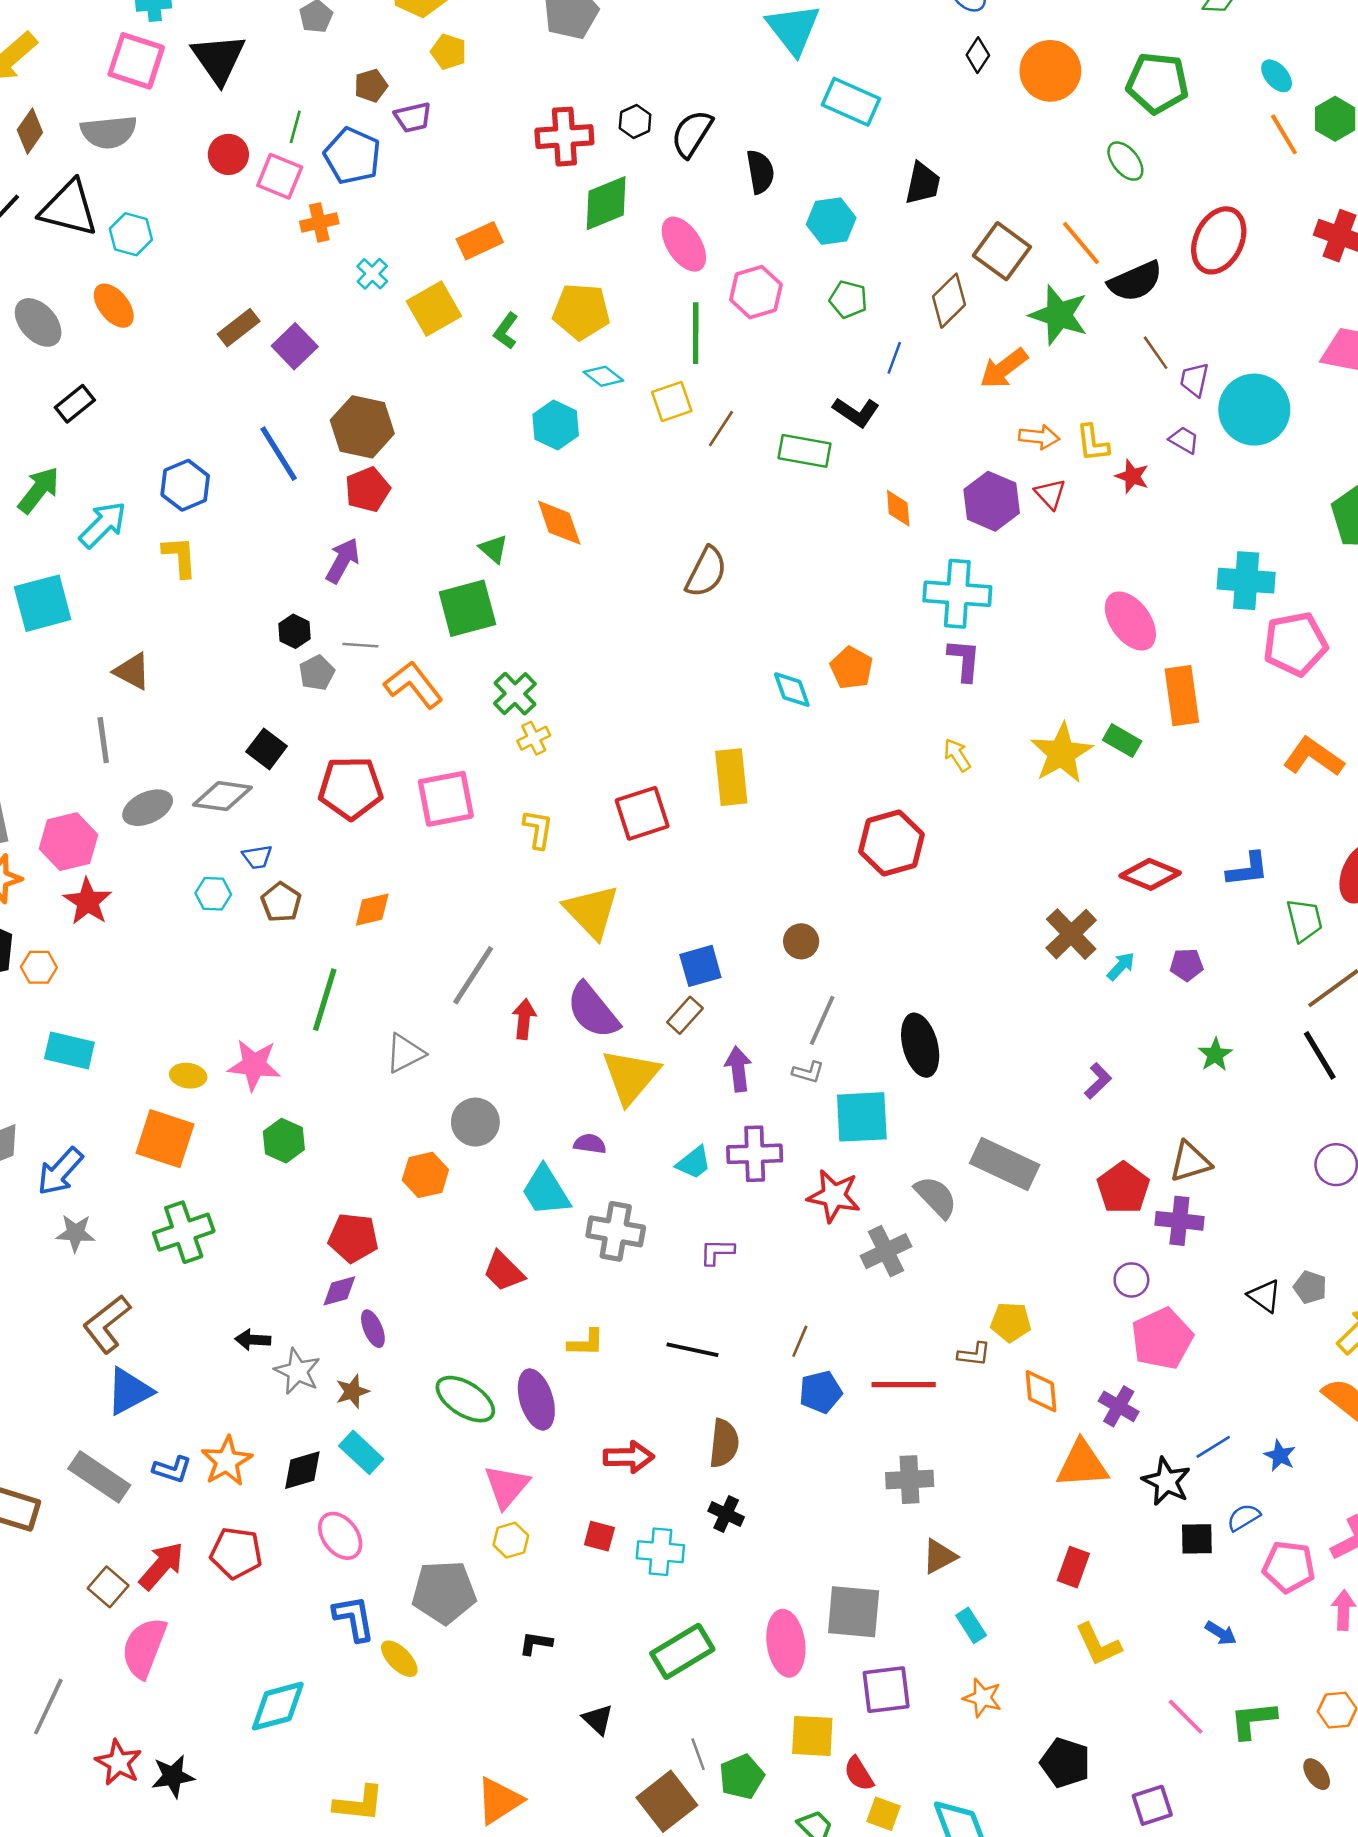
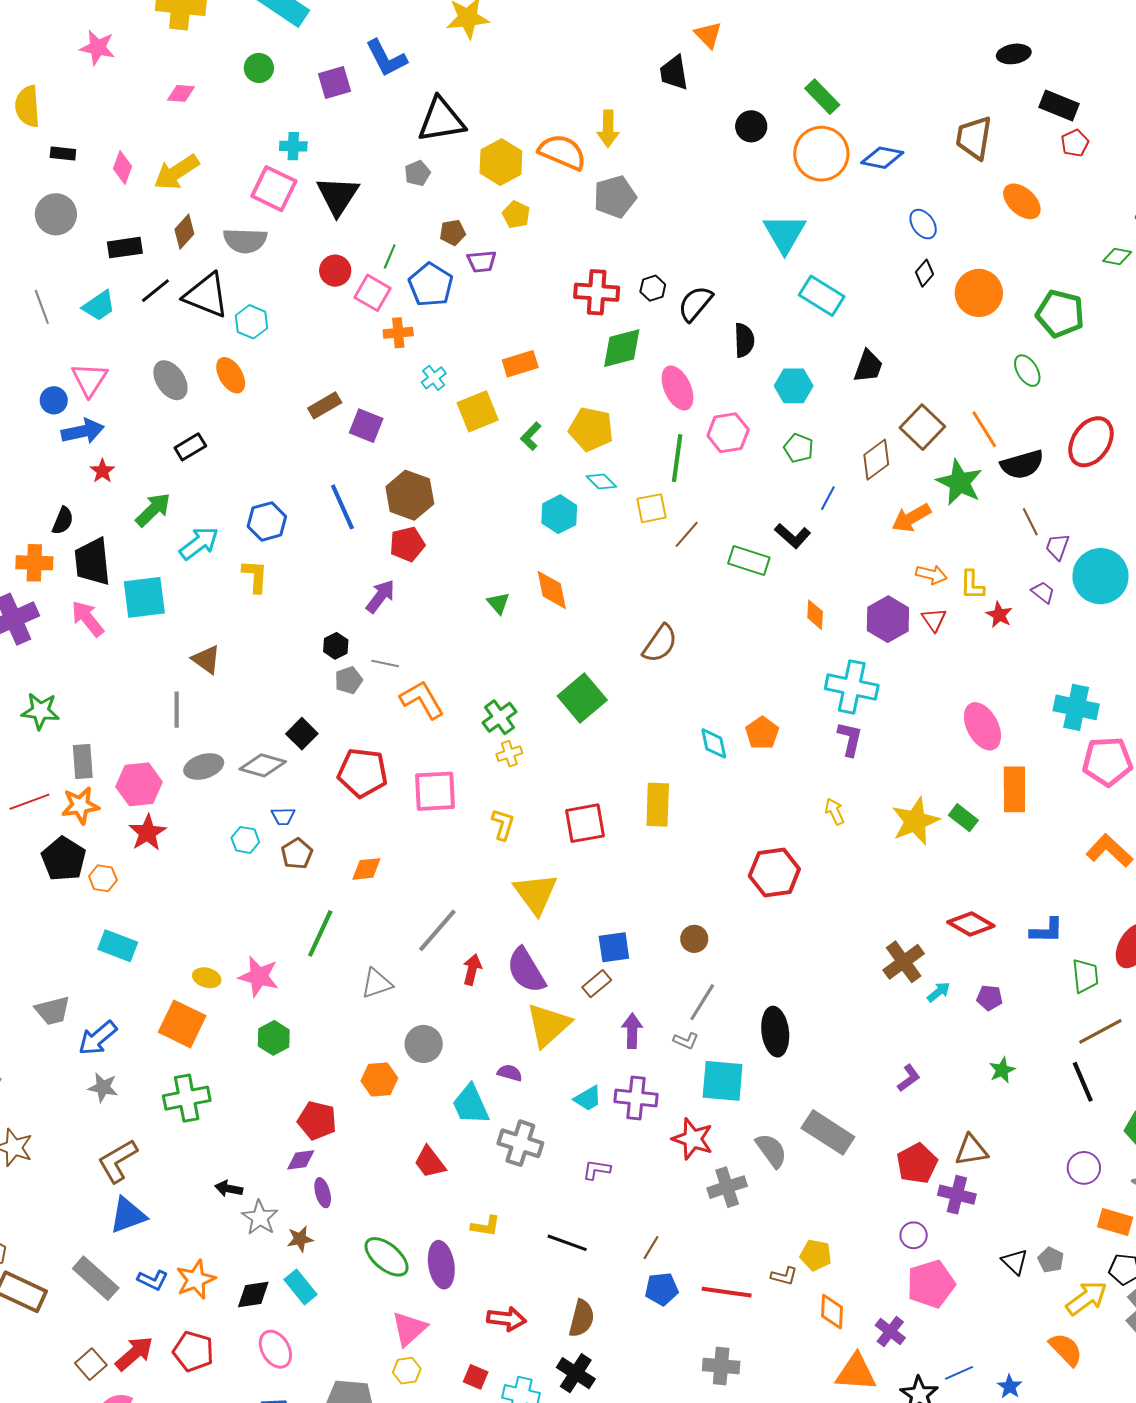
purple square: (295, 346) -> (366, 426), turned -32
green square: (467, 608) -> (582, 698), moved, turned -33
black cross: (726, 1514) -> (576, 1373), size x1.4

